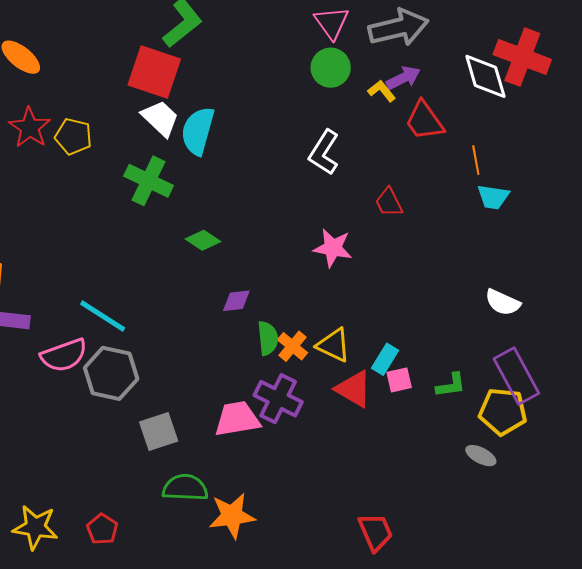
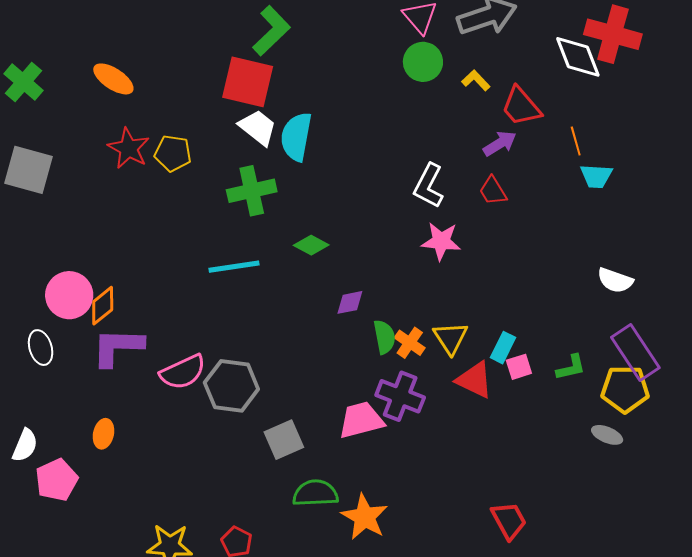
purple arrow: (403, 78) -> (500, 143), moved
white L-shape: (324, 152) -> (429, 186), moved
green cross: (149, 181) -> (252, 191), turned -33
cyan line: (103, 316) -> (234, 267), moved, turned -36
yellow triangle: (334, 345) -> (451, 338), turned 36
orange star: (232, 516) -> (365, 517), turned -30

